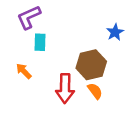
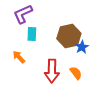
blue star: (115, 32) -> (82, 47), moved
brown hexagon: (91, 65) -> (69, 36), moved

